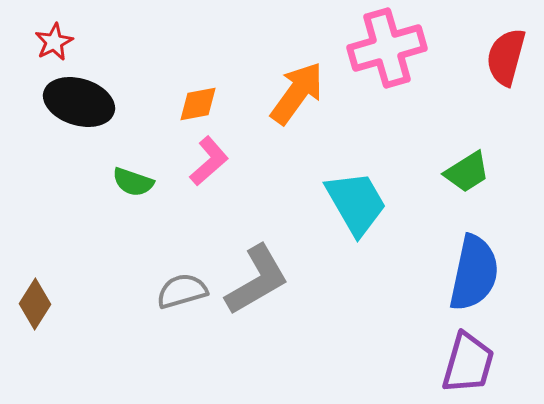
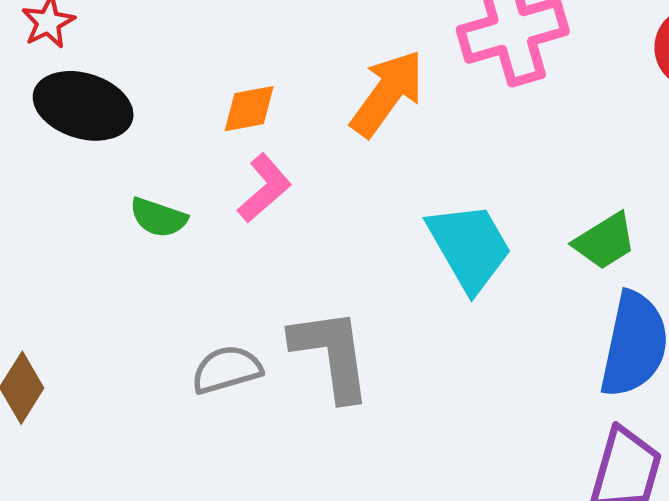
green trapezoid: (467, 172) -> (605, 241), moved
gray L-shape: (257, 280) -> (331, 354), turned -68

